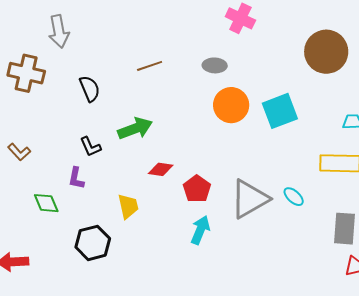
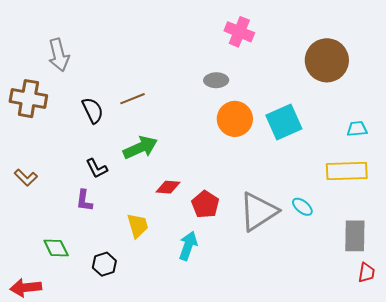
brown line: (150, 66) -> (132, 99), moved
green diamond: (46, 203) -> (56, 248), moved
cyan arrow: (200, 230) -> (188, 246), moved
black hexagon: (93, 243) -> (104, 264), size x0.7

